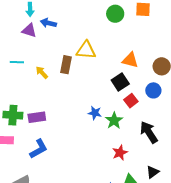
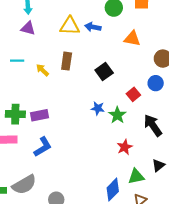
blue arrow: (48, 23) -> (93, 27), moved
yellow triangle: (86, 50) -> (70, 26), moved
orange triangle: (130, 60) -> (132, 39), moved
black square: (120, 82) -> (104, 71), moved

